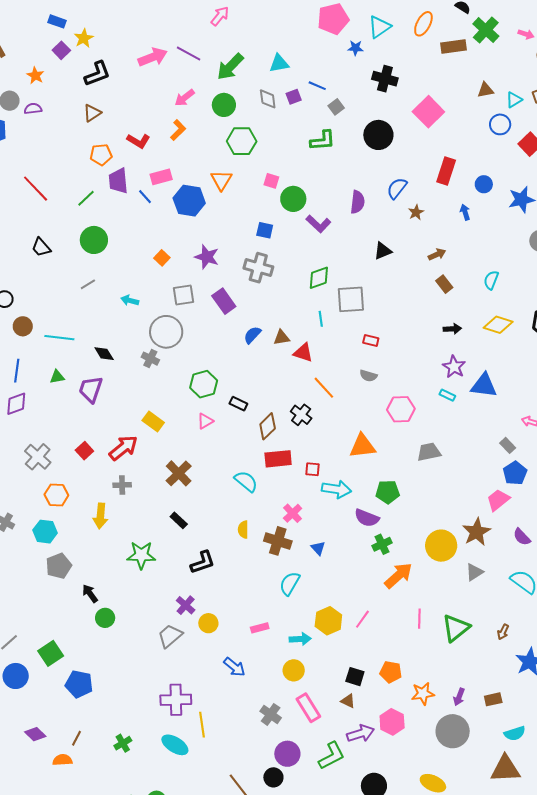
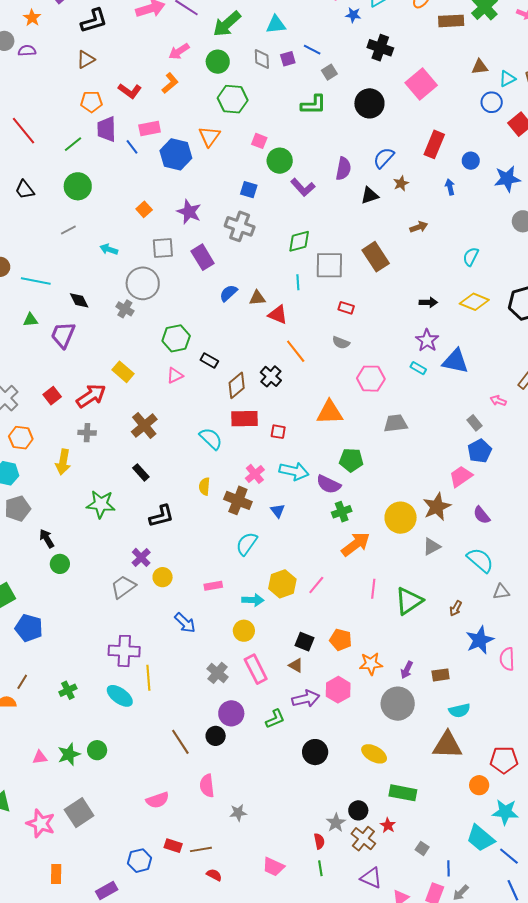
black triangle: (383, 251) -> (370, 195), moved
brown rectangle: (444, 284) -> (376, 257), moved, size x1.6
cyan arrow: (336, 489) -> (294, 471), moved
green L-shape: (332, 756) -> (275, 719), size x0.7

